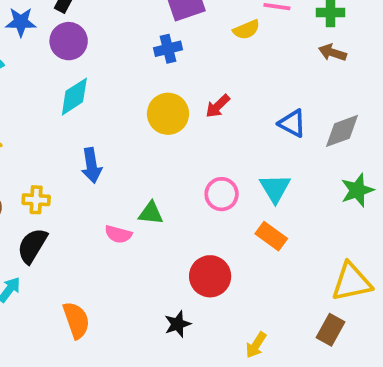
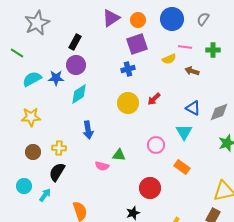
blue star: (21, 22) -> (56, 78), moved
brown arrow: (332, 53) -> (192, 71), moved
cyan triangle: (275, 188) -> (184, 132), moved

